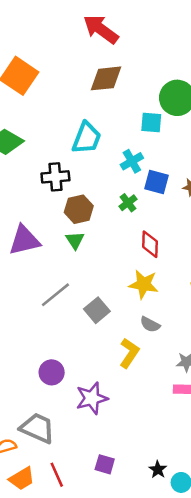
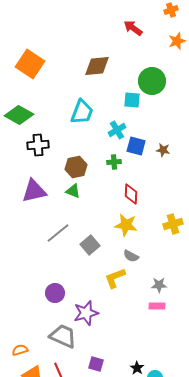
red arrow: (101, 29) -> (133, 28), moved, size x0.7
black cross: (55, 177) -> (38, 145), moved
green cross: (128, 203) -> (114, 162), turned 32
green triangle: (75, 240) -> (73, 191), turned -35
yellow L-shape: (129, 353) -> (115, 278), turned -145
gray trapezoid: (37, 428) -> (63, 336), moved

